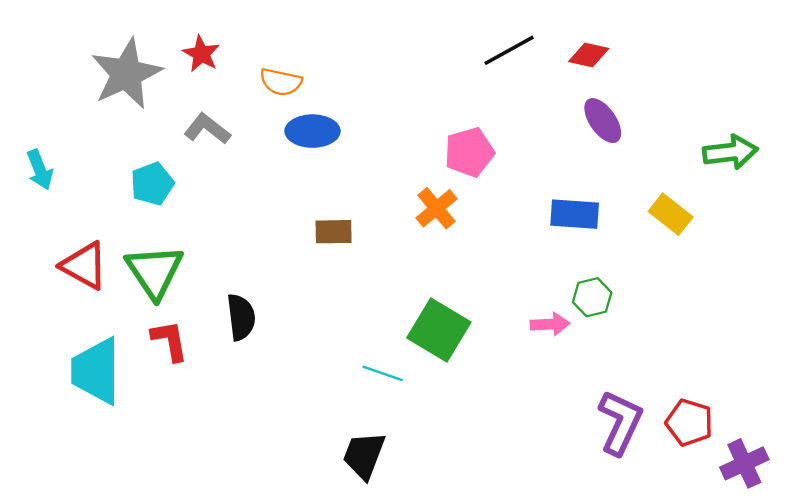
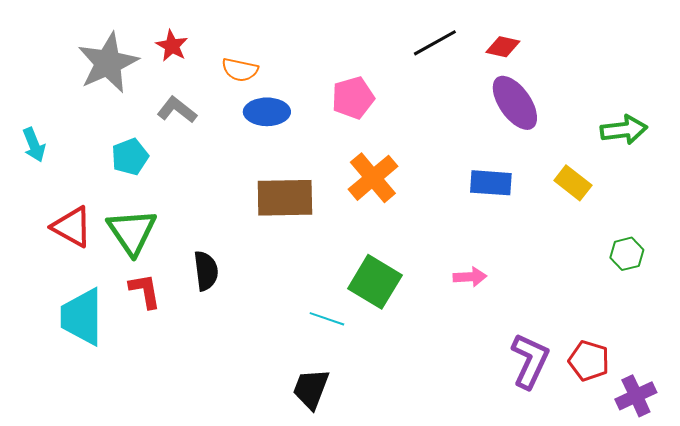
purple ellipse: (603, 121) -> (515, 103), size x1.4
pink pentagon: (469, 152) -> (353, 98), moved
orange cross: (437, 208) -> (373, 178), size x1.4
brown rectangle: (334, 232) -> (285, 198), size x1.8
green hexagon: (592, 297) -> (627, 254), moved

